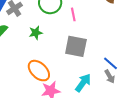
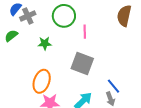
orange ellipse: (39, 71) -> (42, 81), turned 55

